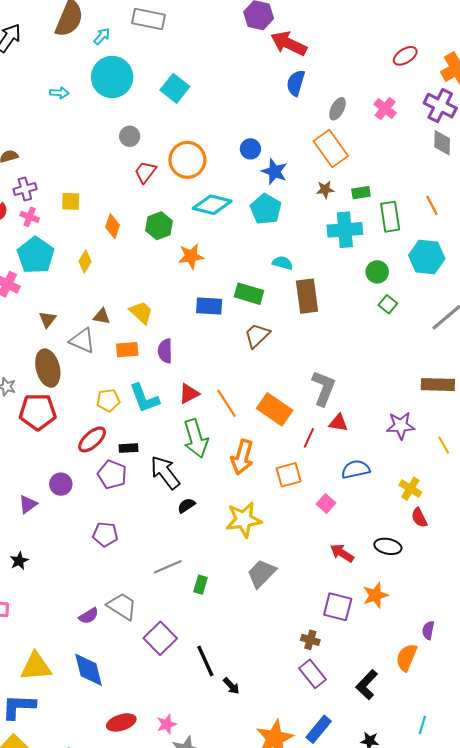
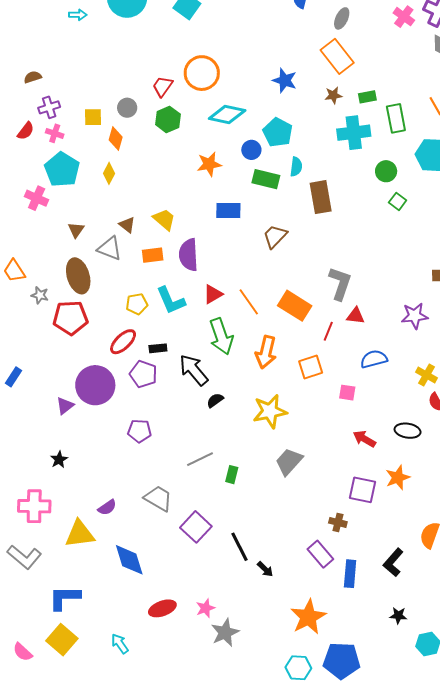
pink cross: (385, 109) -> (404, 17), moved
gray circle: (130, 136) -> (127, 108), moved
blue circle: (250, 149) -> (251, 150), moved
cyan pentagon: (266, 209) -> (278, 132), moved
orange diamond: (113, 226) -> (116, 139), moved
green hexagon: (159, 226) -> (168, 119), moved
cyan semicircle: (283, 263) -> (296, 167), turned 84
green rectangle: (249, 294) -> (266, 179), moved
brown triangle: (102, 316) -> (127, 225), turned 30
purple semicircle: (165, 351) -> (189, 255), size x1.4
purple circle: (61, 484) -> (95, 385), size x1.8
pink square: (326, 503) -> (347, 393), turned -30
purple semicircle: (89, 616) -> (107, 507), moved
yellow triangle: (36, 667) -> (80, 534), moved
purple rectangle: (312, 674) -> (320, 554), moved
blue rectangle: (319, 729) -> (350, 574), moved, turned -32

